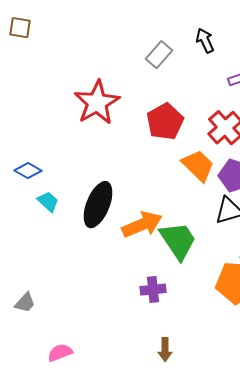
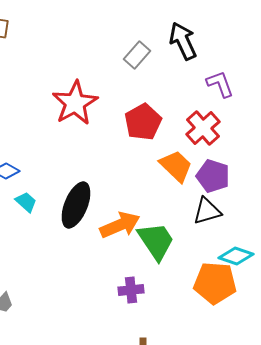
black arrow: (205, 41) -> (183, 41), size x1.5

